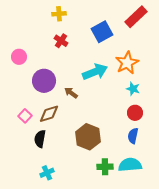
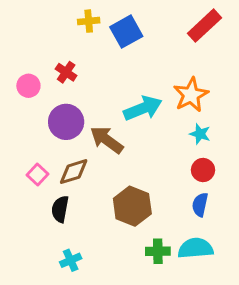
blue square: (102, 32) -> (126, 32), moved
red cross: (61, 41) -> (66, 72), moved
brown arrow: (71, 93) -> (107, 140), size x1.6

